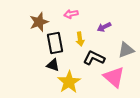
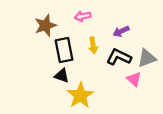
black L-shape: (94, 58) -> (119, 57), moved
pink triangle: (114, 77) -> (134, 79), moved, size x0.6

